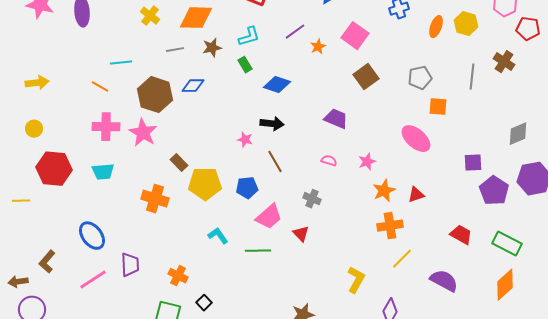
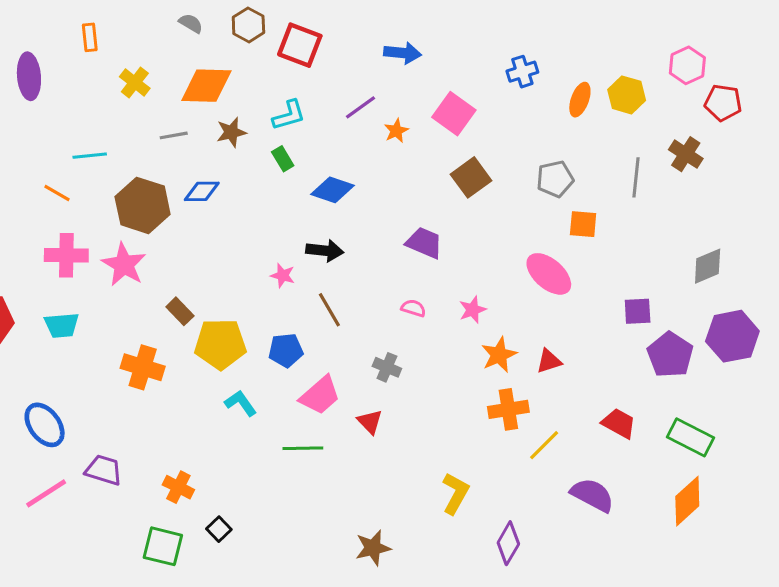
cyan L-shape: (218, 236) -> (241, 403), moved
yellow line: (402, 259) -> (544, 445), moved
purple trapezoid: (130, 265) -> (104, 470), turned -70

